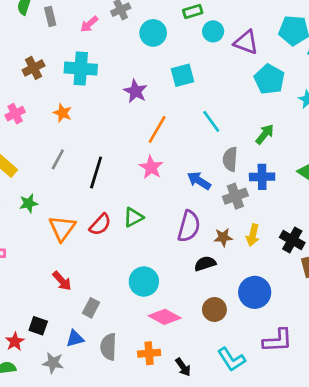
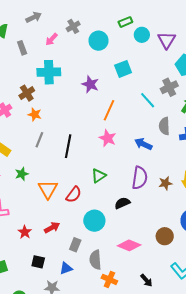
gray rectangle: (50, 16) -> (22, 48), moved
purple triangle: (246, 42) -> (167, 40), turned 48
brown cross: (34, 68) -> (27, 93), moved
orange star: (63, 113) -> (35, 114), moved
gray cross: (235, 196) -> (169, 87), moved
red semicircle: (100, 225) -> (74, 195), moved
black semicircle: (205, 264) -> (122, 203), moved
red arrow: (62, 281) -> (52, 228), turned -70
cyan circle: (144, 282) -> (94, 221), moved
red star: (15, 341) -> (25, 232), moved
gray semicircle: (108, 347) -> (95, 260), moved
orange cross: (149, 353) -> (109, 279), moved, turned 35

